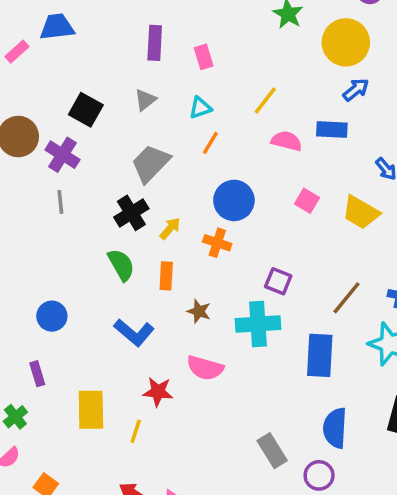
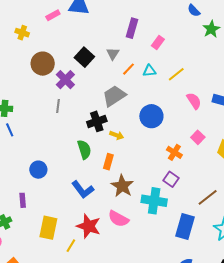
pink rectangle: (204, 57) -> (158, 43), turned 40
gray triangle: (145, 100) -> (113, 54), moved, turned -32
yellow line: (265, 100) -> (176, 74), moved
pink semicircle: (287, 141) -> (194, 101), turned 30
orange line: (210, 143) -> (128, 69), moved
blue circle: (234, 200) -> (151, 116), moved
yellow arrow: (170, 228) -> (117, 135), turned 56
orange cross: (217, 243) -> (174, 152), moved
brown star: (199, 311) -> (122, 186), size x1.6
red star: (158, 392) -> (89, 226), size x1.4

